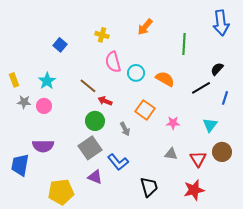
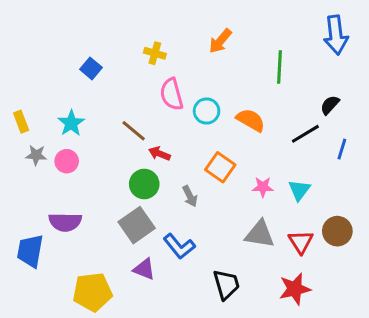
cyan triangle: (210, 125) -> (299, 190), moved
gray triangle: (171, 154) -> (260, 234), size x1.5

